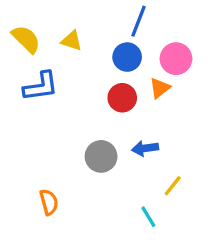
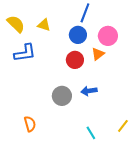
yellow line: (173, 186) -> (123, 126), moved

